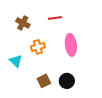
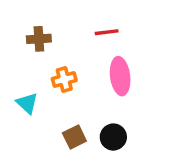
red line: (55, 18) -> (107, 32), moved
brown cross: (23, 23) -> (39, 39), turned -32

